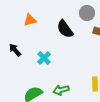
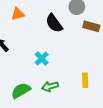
cyan cross: (44, 58) -> (42, 58), moved

